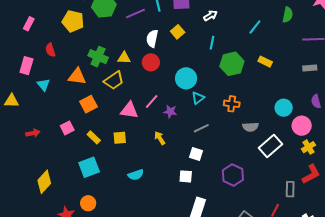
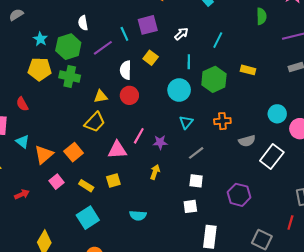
cyan line: (255, 27) -> (218, 40), moved
green cross: (98, 57) -> (70, 76), moved
orange triangle: (77, 76) -> (44, 154), moved, turned -36
cyan circle: (186, 78) -> (179, 90), moved
yellow arrow: (160, 138) -> (155, 172), turned 64
cyan semicircle: (136, 175) -> (138, 215), turned 35

